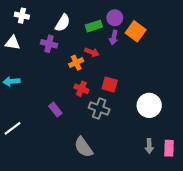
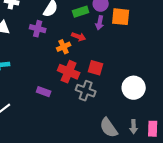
orange square: (136, 31) -> (121, 17), turned -30
red cross: (81, 89) -> (69, 72), size x1.5
purple rectangle: (55, 110) -> (44, 92), turned -32
gray semicircle: (83, 147) -> (109, 128), moved

